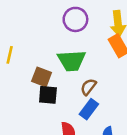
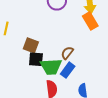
green trapezoid: (72, 61) -> (51, 67), moved

